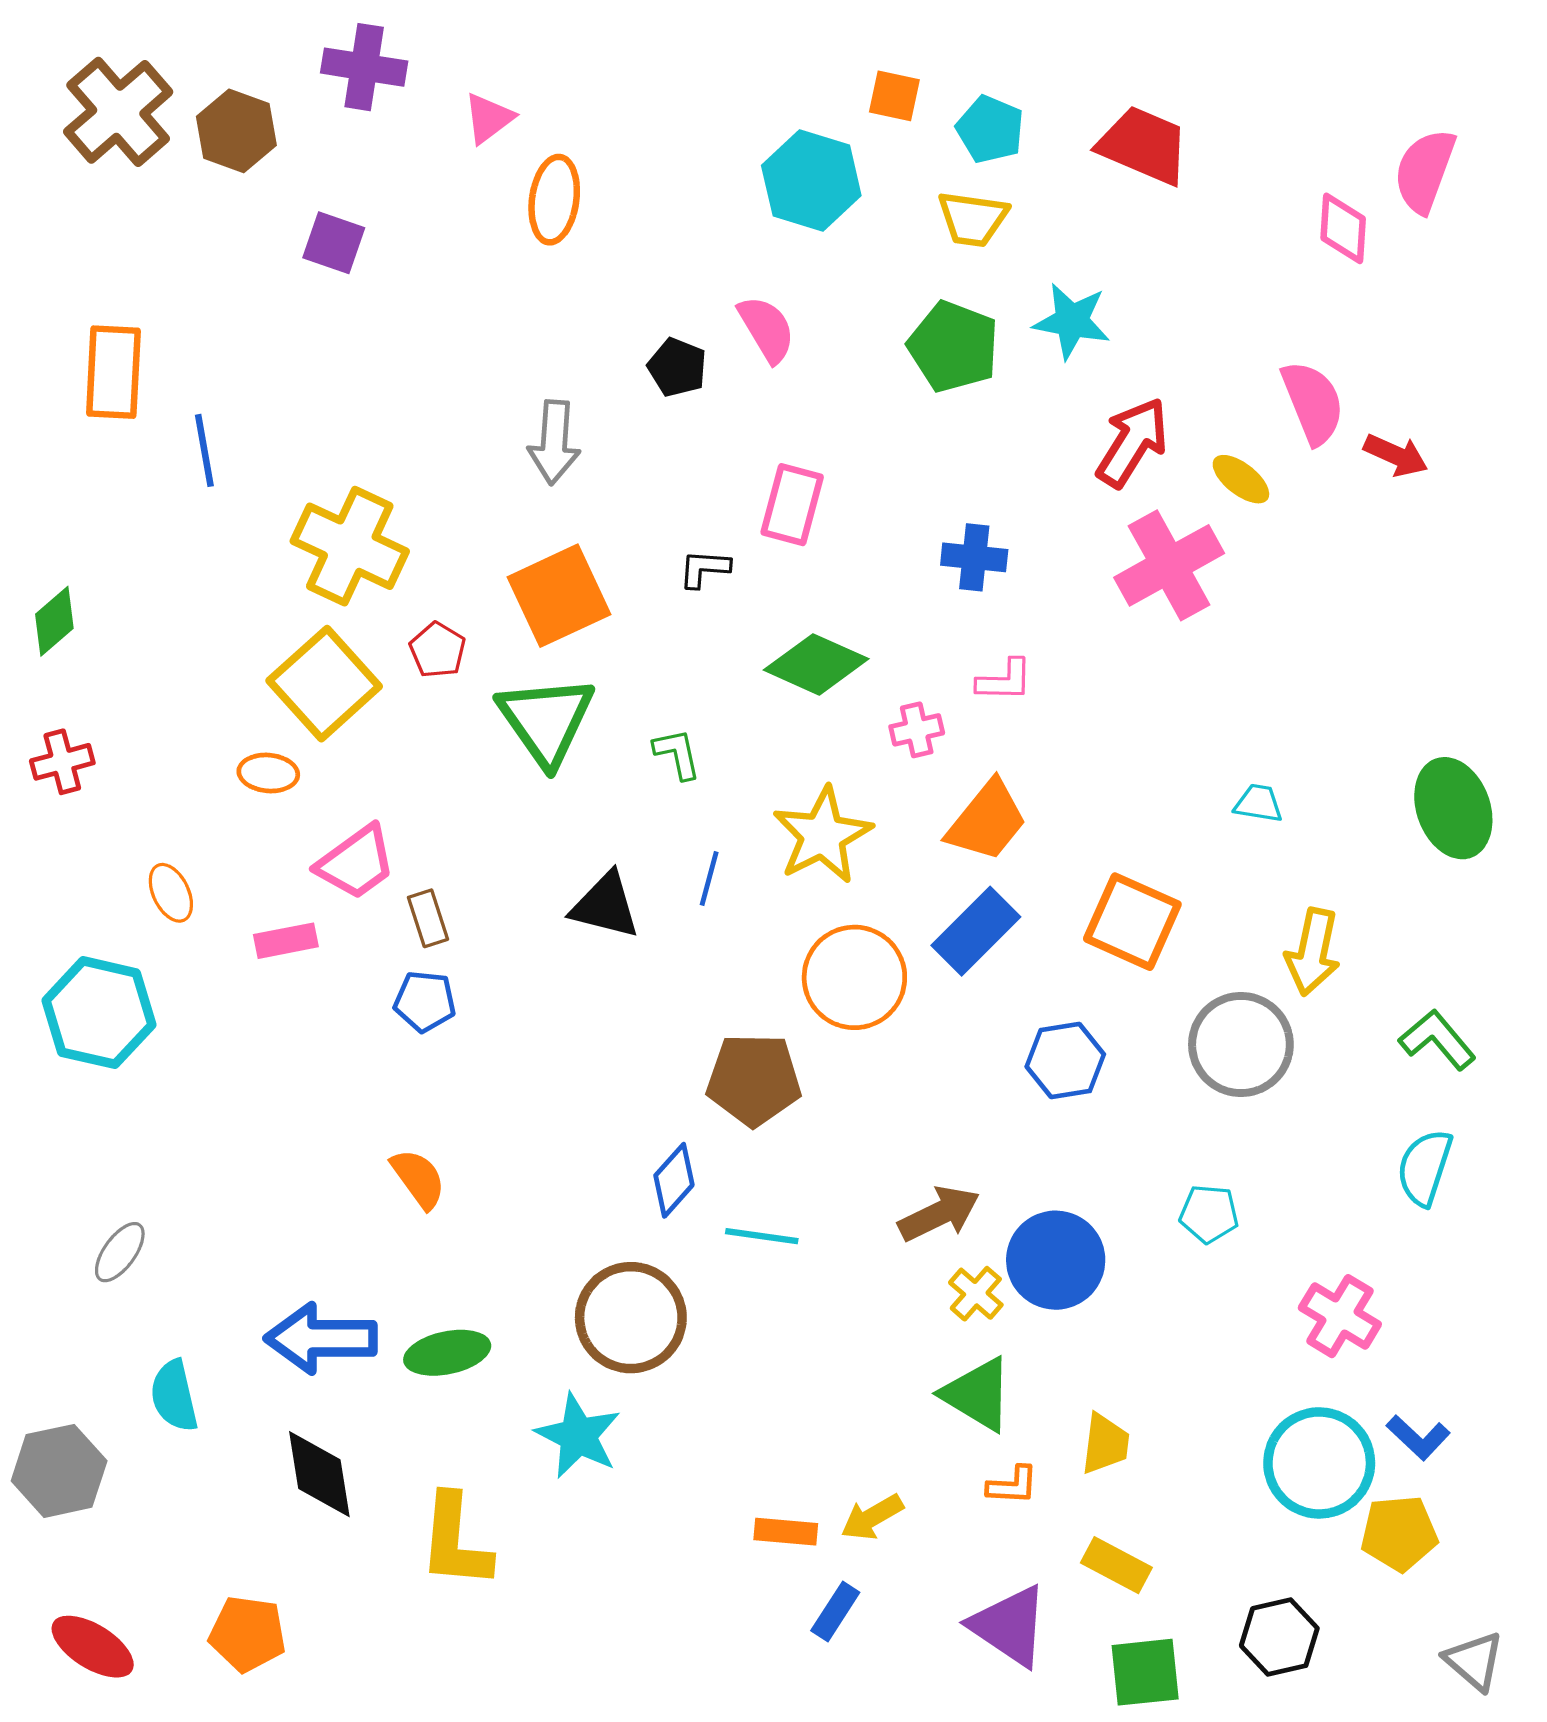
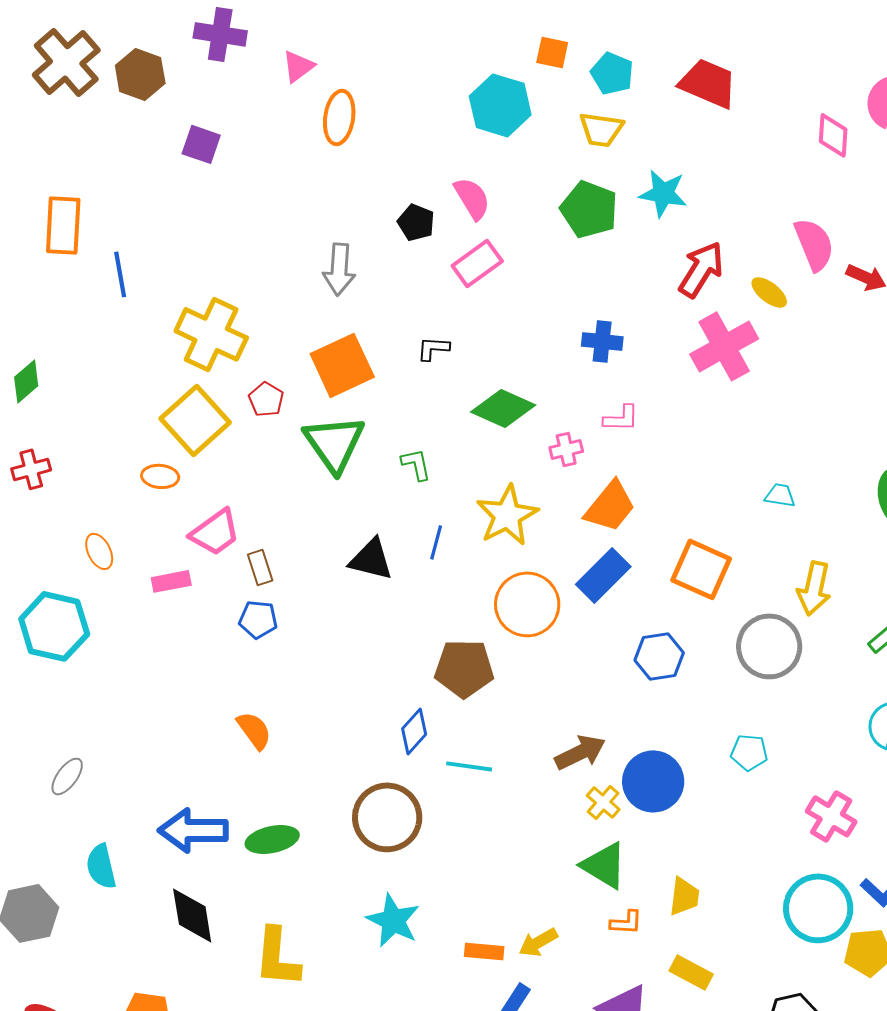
pink rectangle: (792, 505) -> (477, 263), moved, turned 39
cyan star: (578, 1436) -> (393, 920), moved

